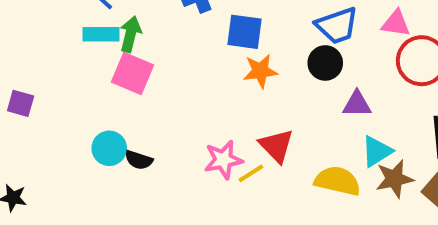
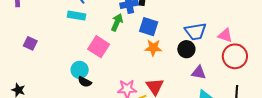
green arrow: (130, 34) -> (117, 22), moved
pink square: (133, 73) -> (99, 47), moved
cyan circle: (109, 148) -> (80, 70), moved

